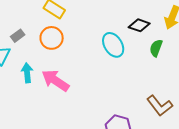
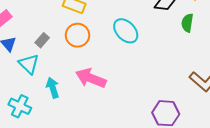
cyan ellipse: (113, 45) -> (126, 31), moved
cyan arrow: (27, 73) -> (53, 88), moved

